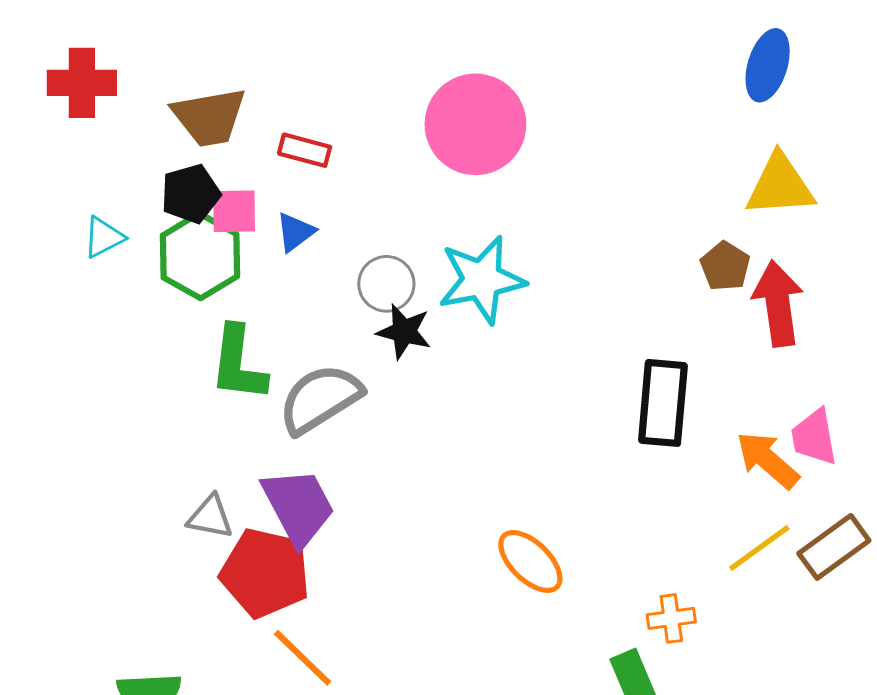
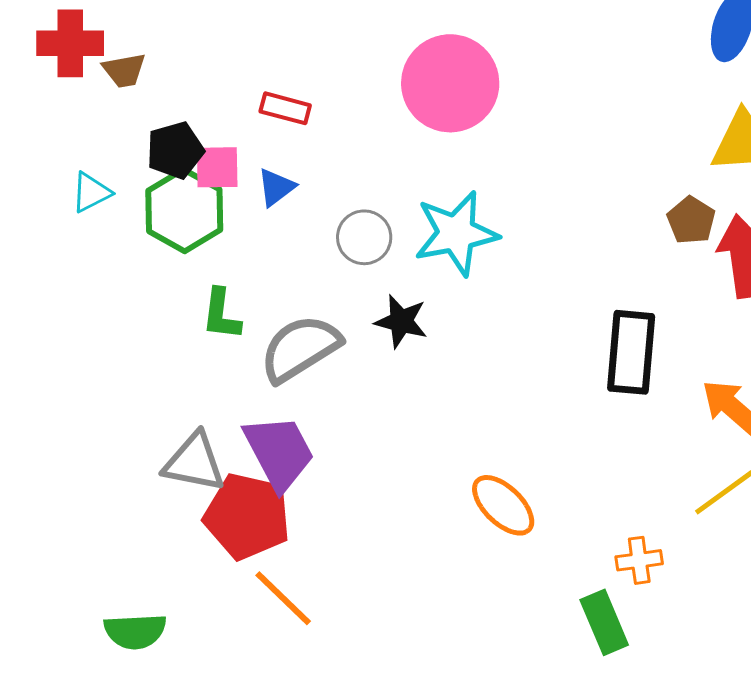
brown trapezoid: (209, 117) -> (124, 70), moved, size x0.6
black star: (404, 331) -> (401, 321), moved
green L-shape: (238, 364) -> (221, 314), size x0.7
gray triangle: (210, 517) -> (194, 462), size x1.4

